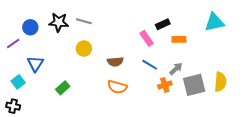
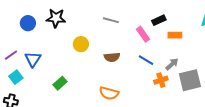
gray line: (84, 21) -> (111, 20), moved
purple line: (13, 43) -> (11, 55), moved
orange semicircle: (117, 87) -> (109, 93), moved

